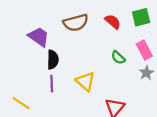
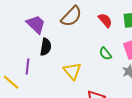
brown semicircle: (76, 23) -> (71, 16), turned -40
purple line: (52, 84) -> (28, 66), moved

